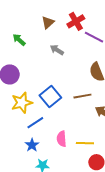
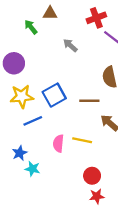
brown triangle: (48, 22) -> (50, 13), moved, turned 32
yellow line: (85, 143) -> (82, 140), moved
blue star: (32, 145) -> (20, 153), moved

